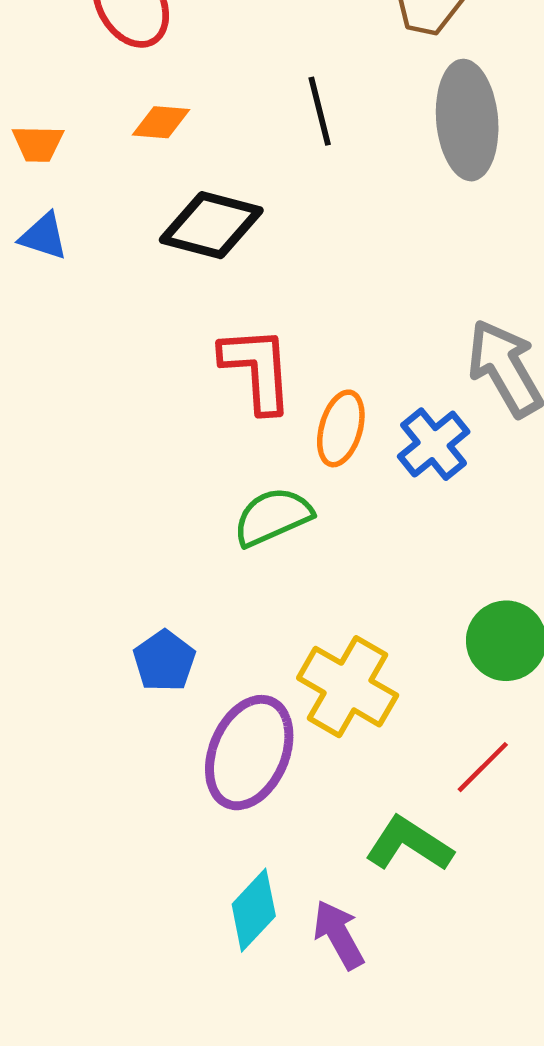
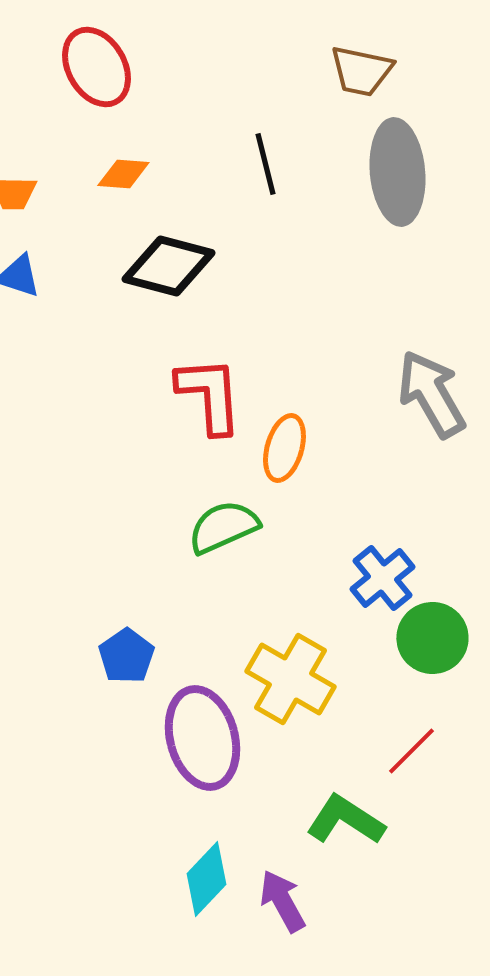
blue cross: (434, 444) -> (382, 578), moved
purple ellipse: (249, 753) -> (202, 738), turned -38

